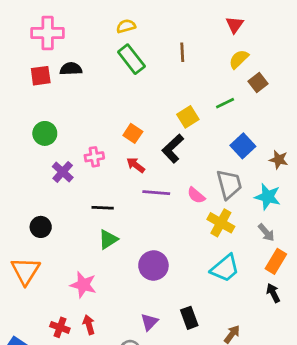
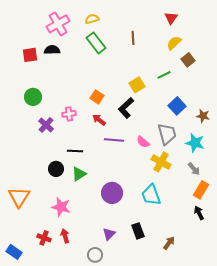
pink cross: (48, 33) -> (58, 24), moved, turned -30
black circle: (41, 227) -> (56, 169), moved
cyan trapezoid: (225, 268) -> (151, 195), moved, turned 110

